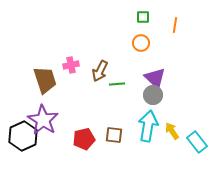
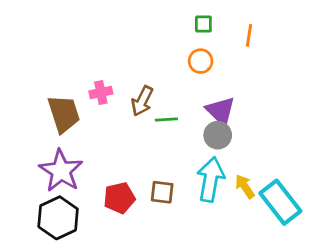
black hexagon: (23, 136) -> (58, 218), moved
cyan rectangle: (197, 142) -> (280, 202), size x1.4

